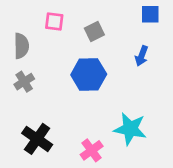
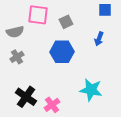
pink square: (54, 21) -> (38, 15), size x1.5
gray semicircle: (21, 46) -> (15, 32), turned 78
pink cross: (92, 150) -> (52, 105), moved

